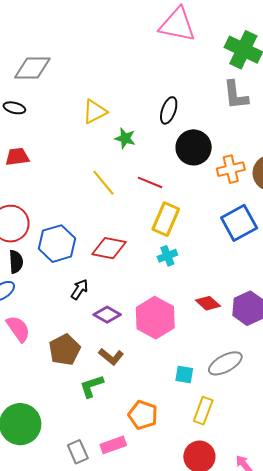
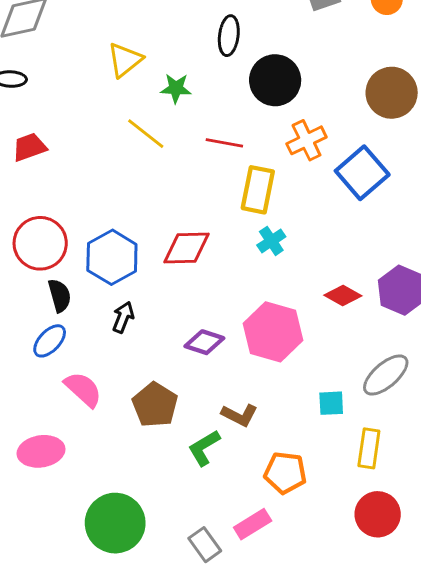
orange cross: (231, 169) -> (307, 140), moved
yellow line: (103, 183) -> (146, 134), moved
black arrow: (80, 289) -> (123, 317), moved
brown L-shape: (111, 357) -> (240, 415), moved

